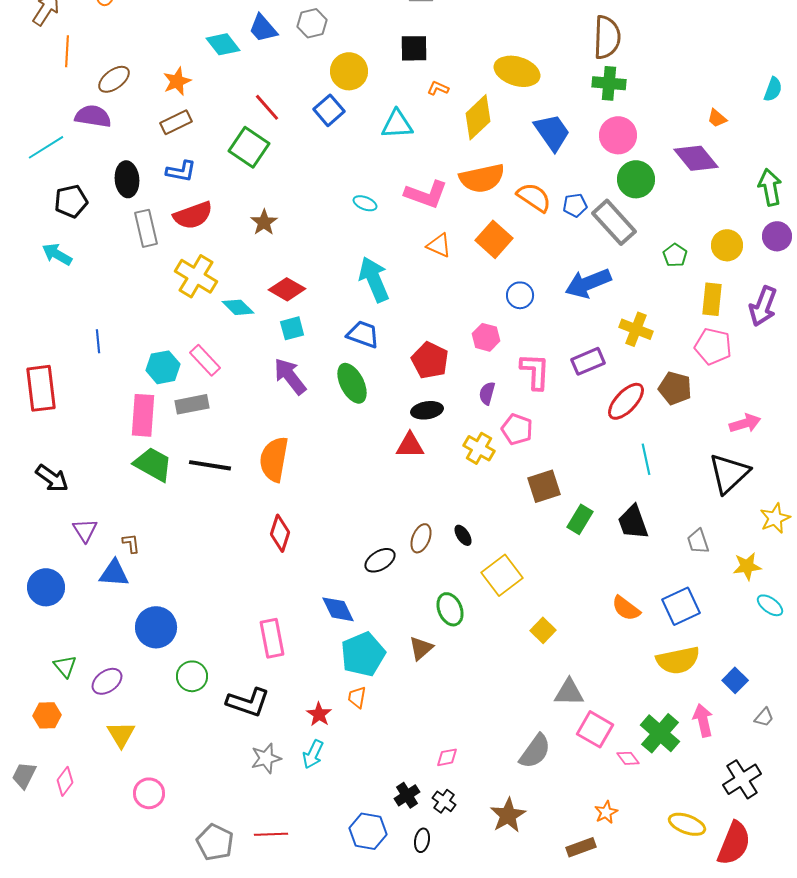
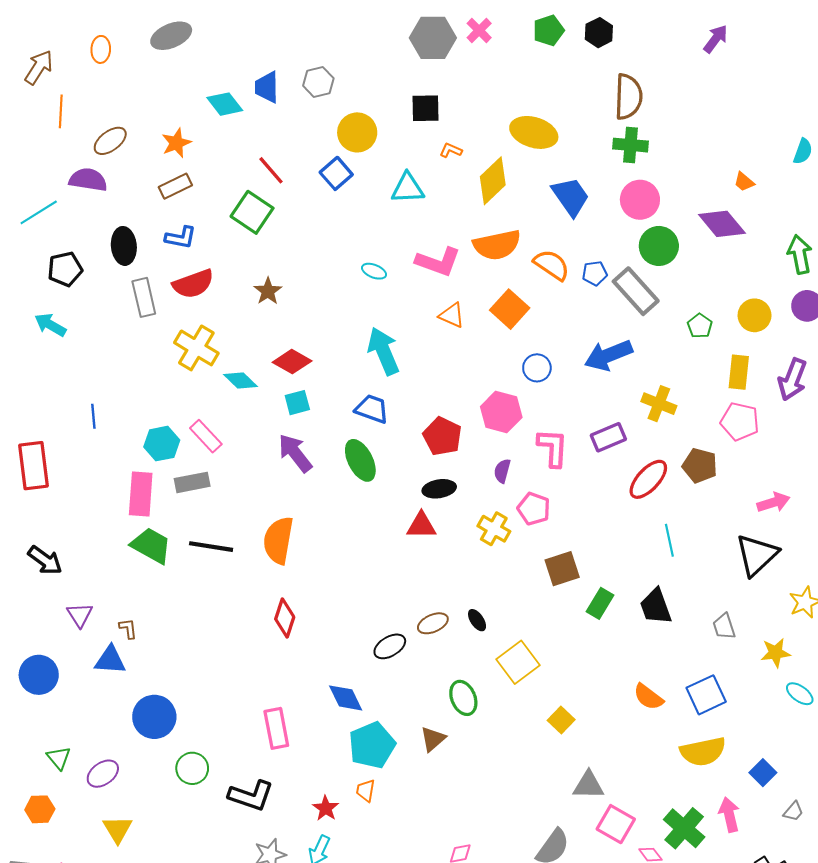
blue trapezoid: (263, 28) -> (267, 87), turned 40
pink hexagon: (486, 337) -> (501, 412), size x1.4
brown ellipse: (421, 538) -> (433, 623), turned 44

